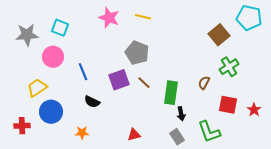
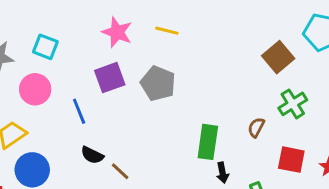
purple square: (119, 80) -> (110, 78), moved
brown line: (144, 83) -> (120, 171), moved

